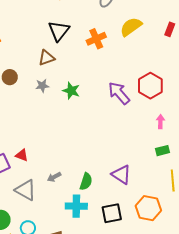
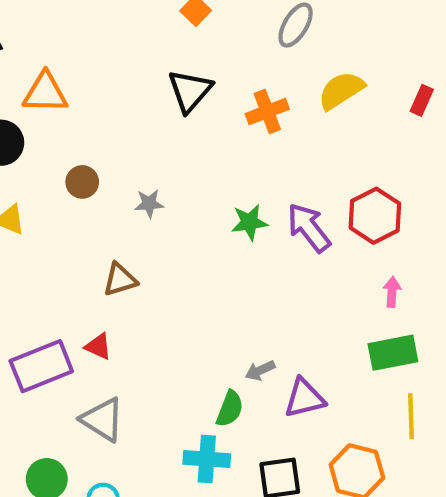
brown triangle: (46, 58) -> (120, 280), moved
green star: (71, 91) -> (249, 222), moved, turned -30
green rectangle: (162, 151) -> (393, 353), size x1.6
purple triangle: (121, 175) -> (304, 398), turned -50
gray arrow: (54, 177) -> (260, 370), moved

